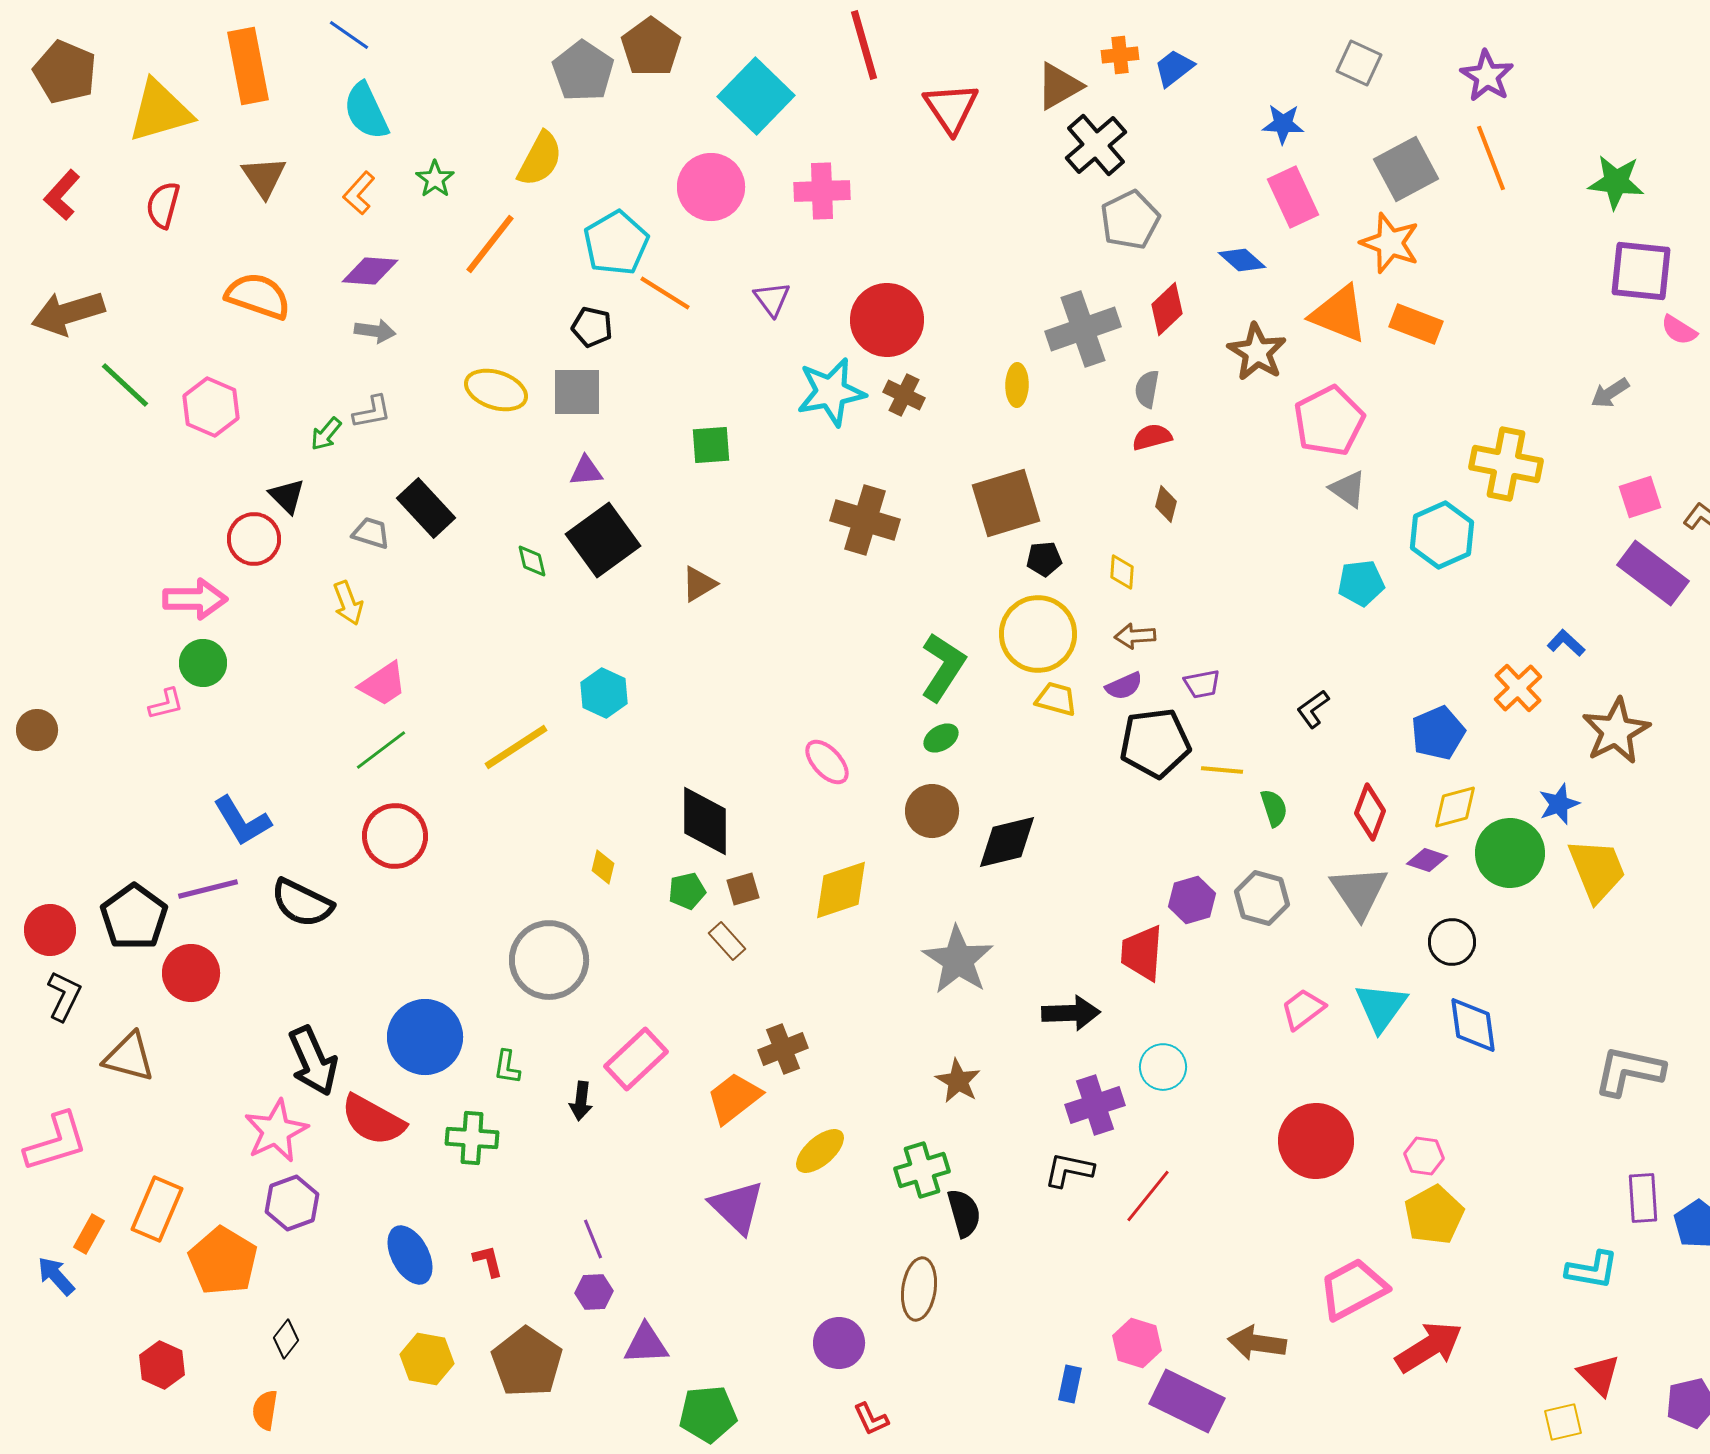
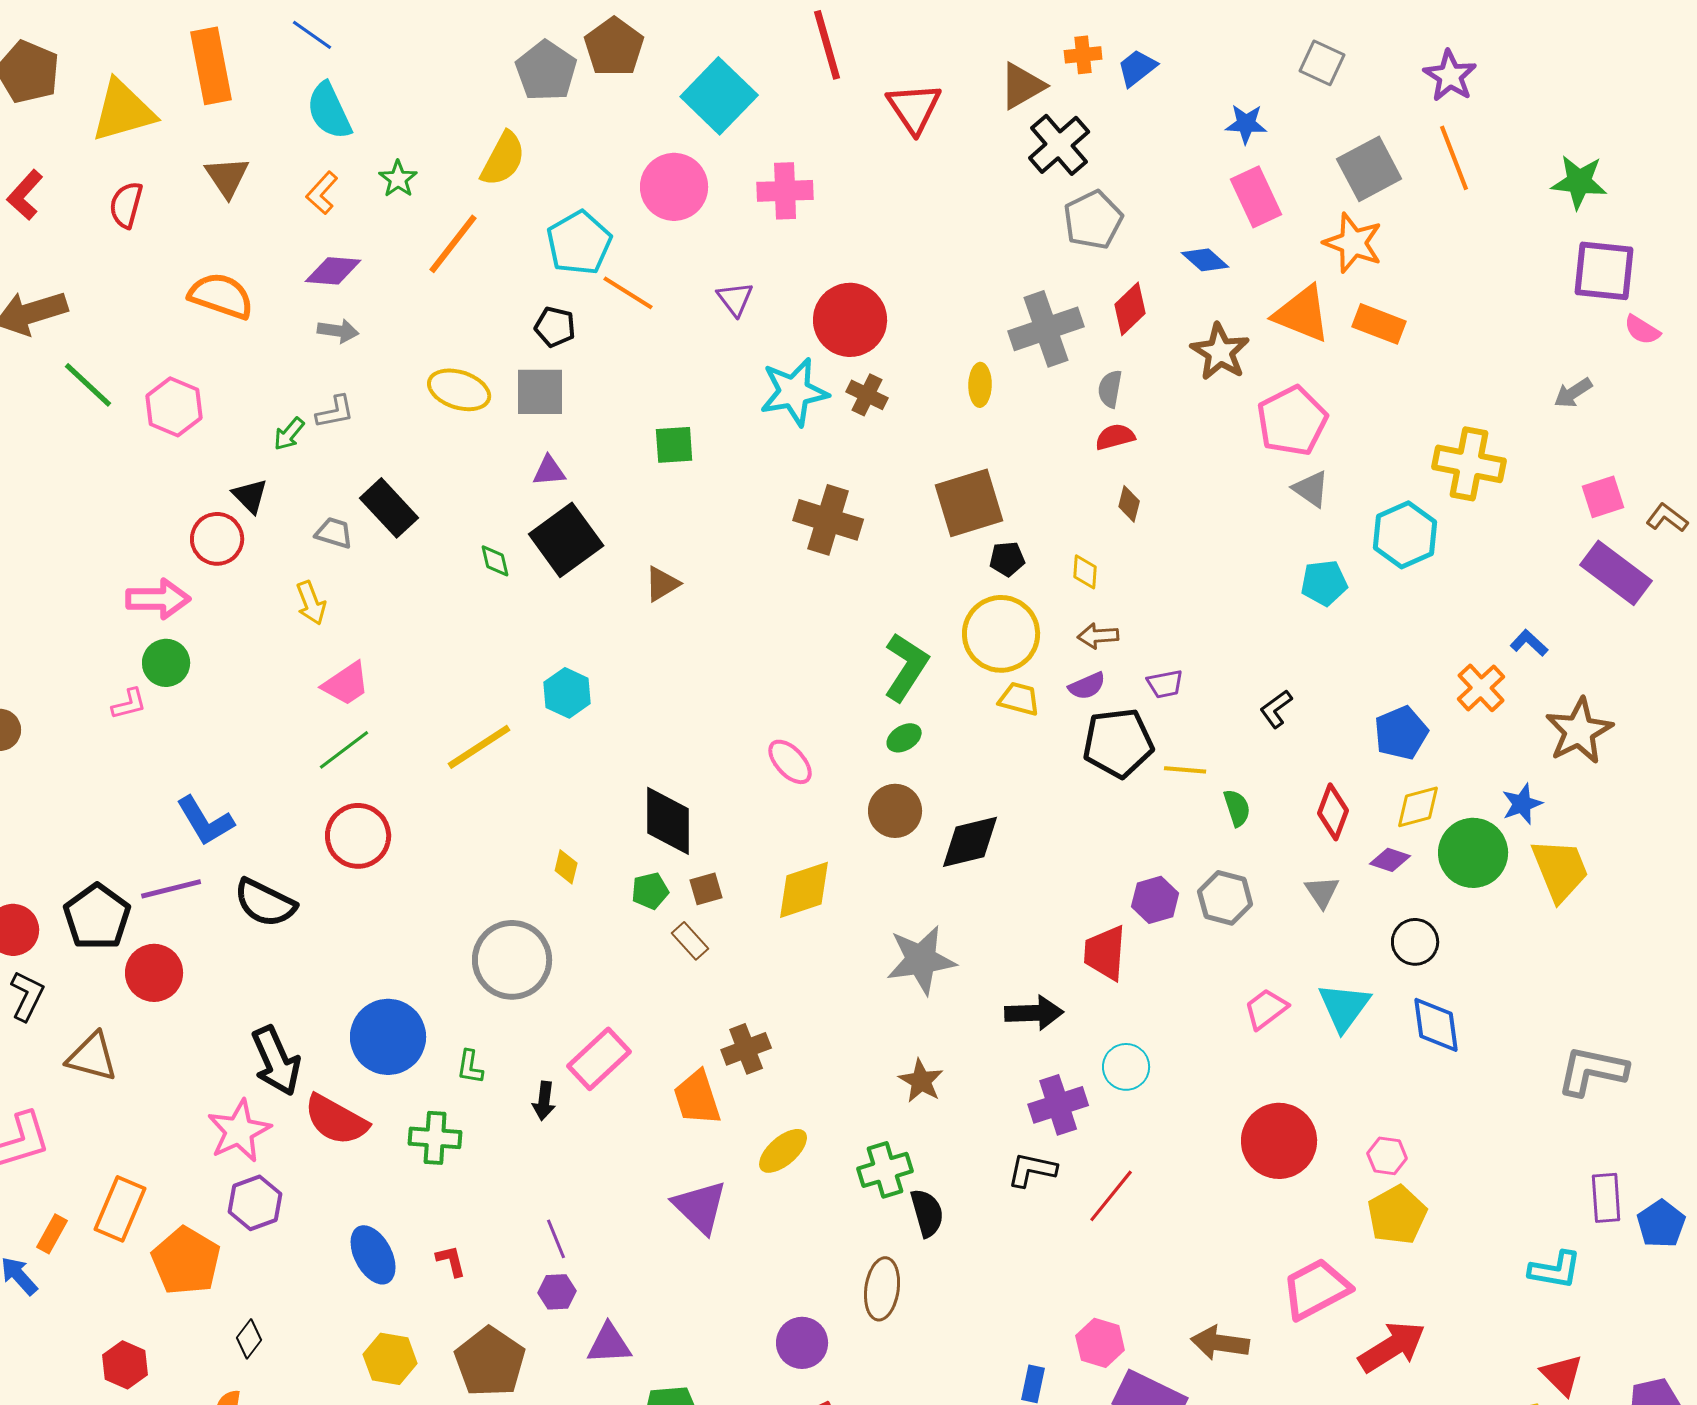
gray triangle: (1359, 892) -> (1322, 892), size x0.6
gray star: (958, 960) -> (921, 960), turned 30
orange trapezoid: (734, 1098) -> (697, 1098), turned -70

